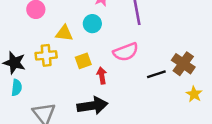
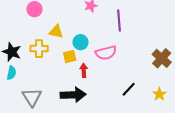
cyan circle: (92, 24) -> (81, 42), moved
brown cross: (183, 64) -> (162, 58), moved
black line: (156, 74) -> (129, 89), moved, turned -35

